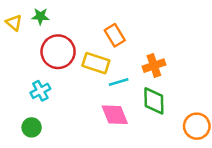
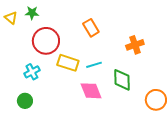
yellow rectangle: (96, 63) -> (68, 63), moved
orange cross: (154, 66) -> (135, 45), moved

